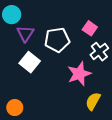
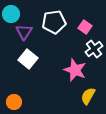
white pentagon: (57, 40) -> (54, 22), moved
pink star: (79, 74) -> (75, 70), turned -30

